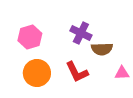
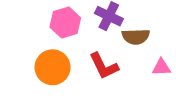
pink hexagon: (30, 37) -> (65, 22), moved

